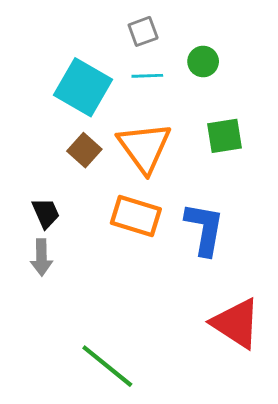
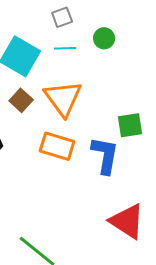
green square: (225, 136) -> (130, 125), moved

